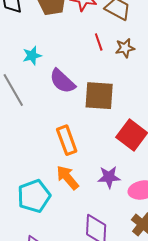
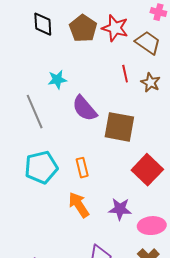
brown star: (125, 48) -> (150, 83), turned 30
orange rectangle: (67, 140) -> (82, 168), size x0.7
cyan pentagon: (34, 196) -> (41, 167), moved

